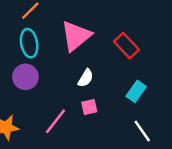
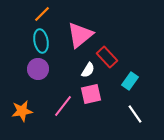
red rectangle: (126, 46) -> (107, 57), moved
pink square: (89, 107) -> (91, 94), size x1.5

